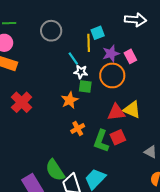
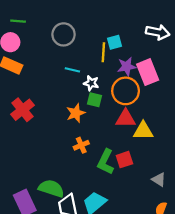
pink rectangle: (130, 56) -> (148, 72), size x1.6
cyan line: (73, 59) -> (72, 70), moved, turned -48
yellow triangle: (132, 110) -> (143, 131), turned -30
red triangle: (116, 112) -> (126, 119), moved
green semicircle: (55, 170) -> (51, 188), turned 135

